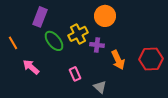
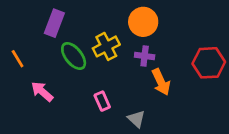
purple cross: (97, 45) -> (145, 56), moved
red hexagon: (151, 59) -> (209, 63), moved

